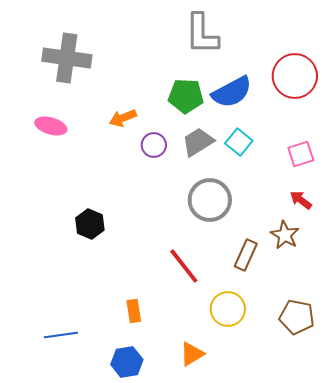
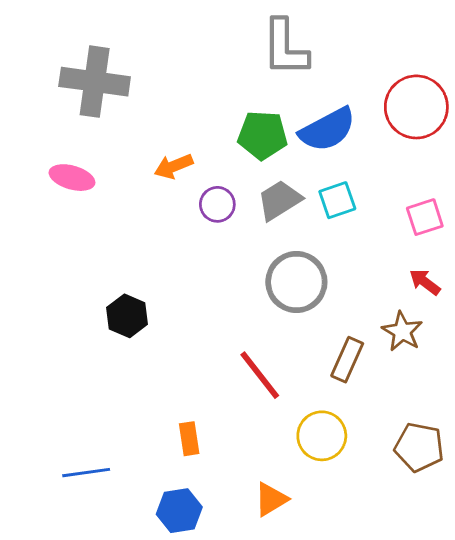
cyan square: (239, 142) -> (337, 200), turned 32

